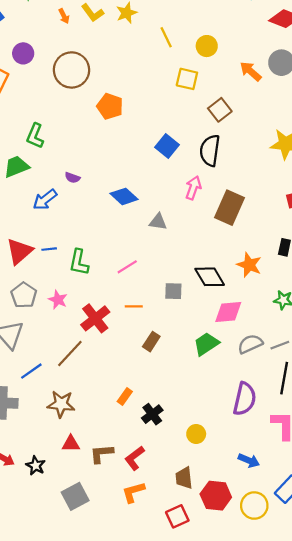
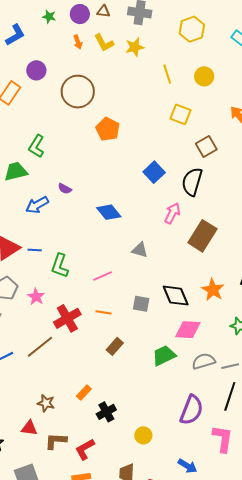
yellow circle: (207, 46) -> (204, 76), moved
gray triangle: (158, 222) -> (140, 250), moved
brown star: (61, 404) -> (46, 403), moved, size x0.7

